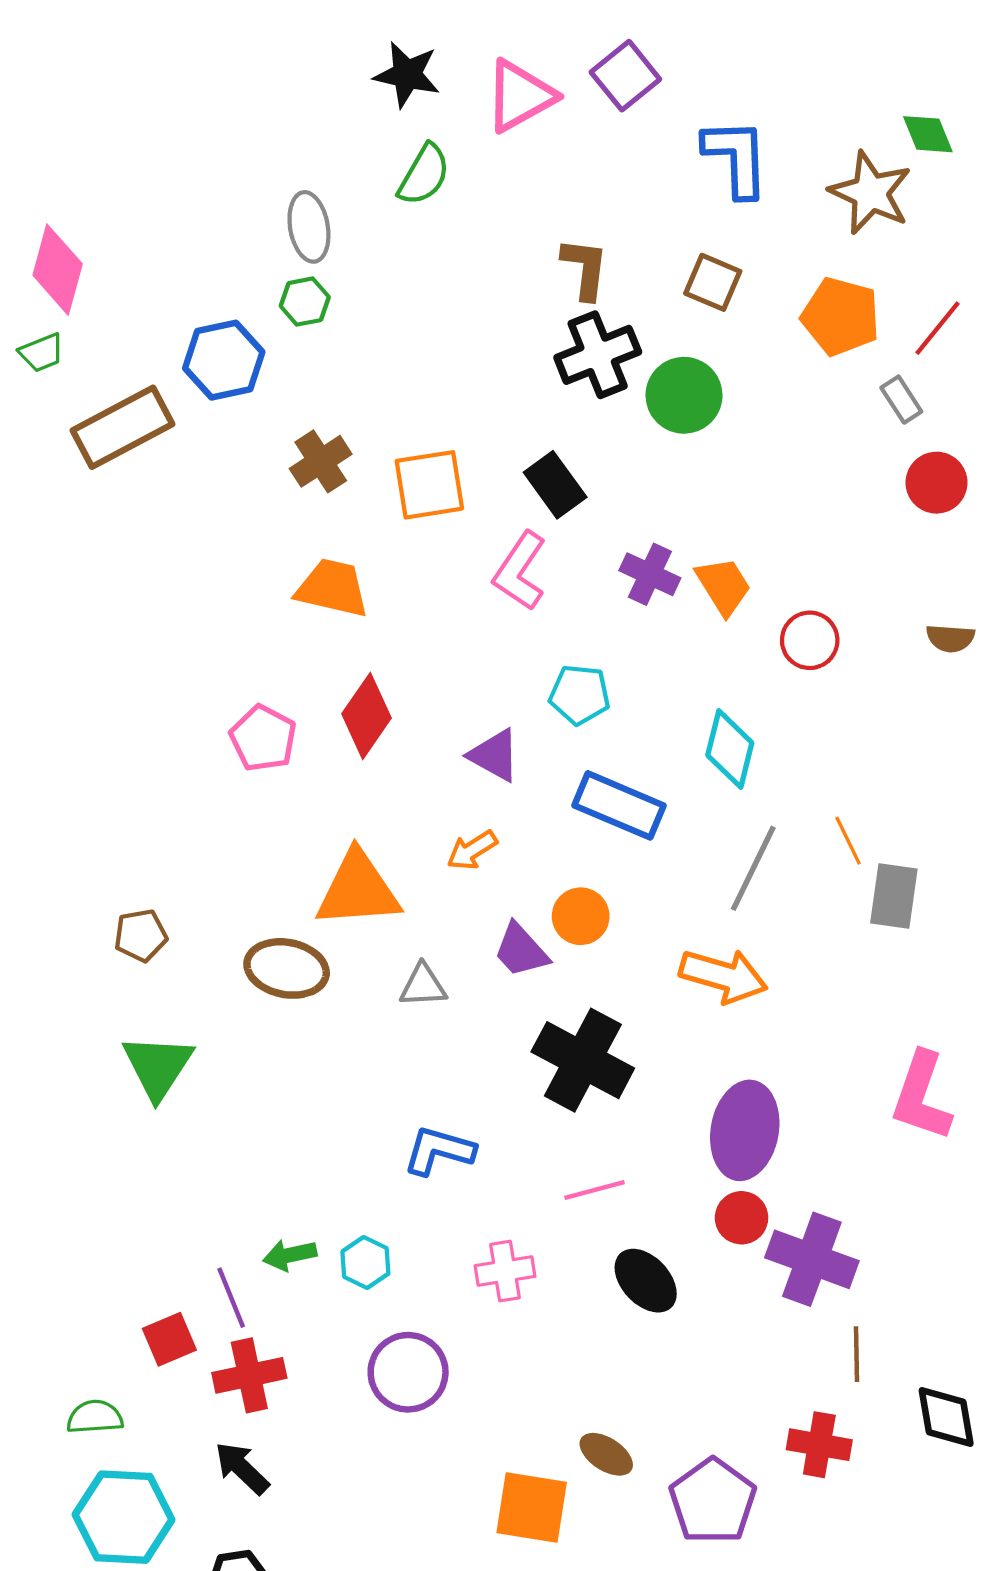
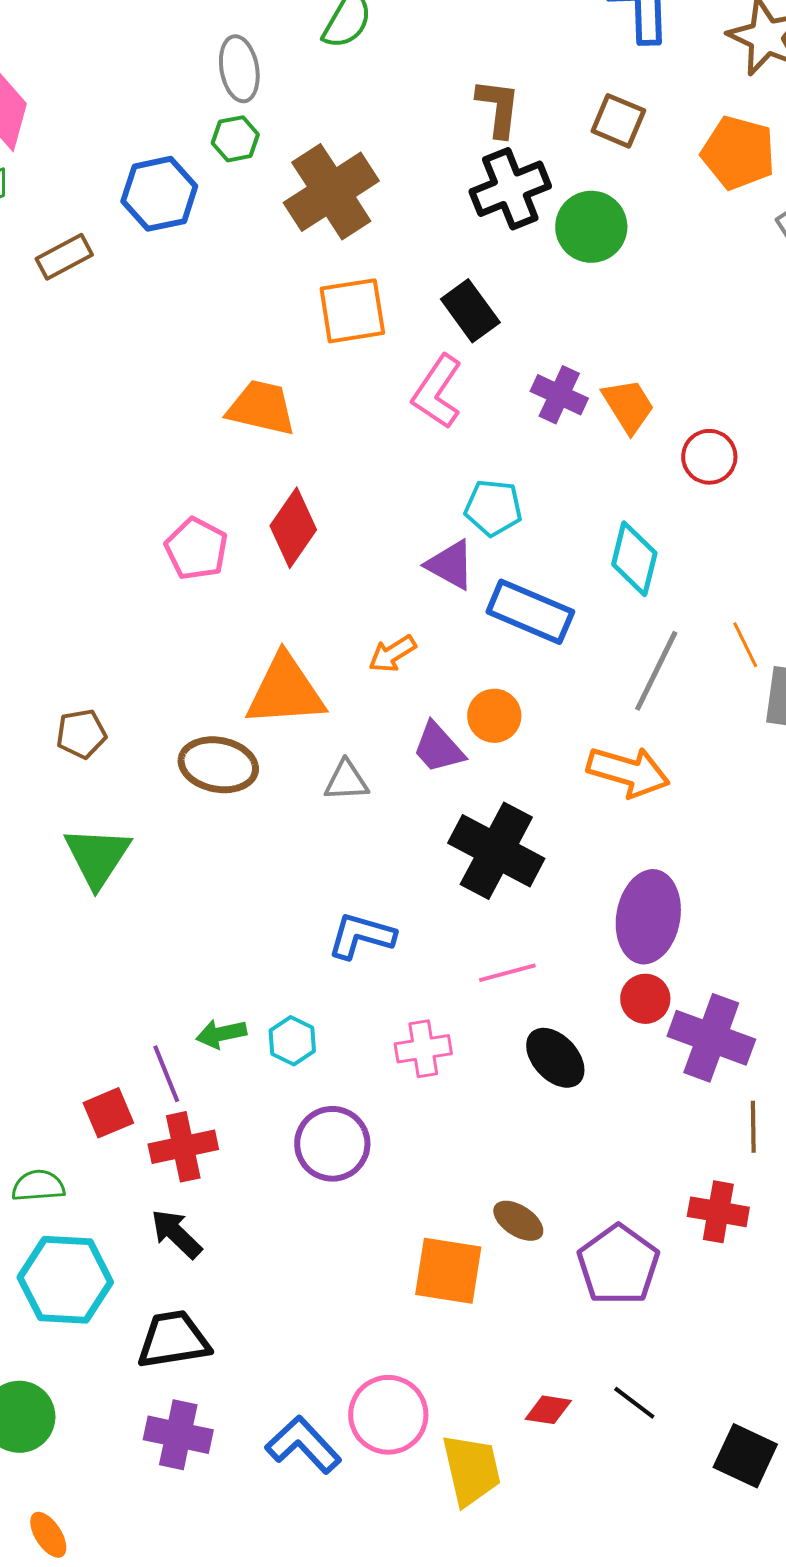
brown rectangle: (123, 427) -> (64, 257), size x0.6
brown cross: (321, 461) -> (331, 192), moved, size x1.6
purple triangle: (494, 755) -> (450, 565), moved

